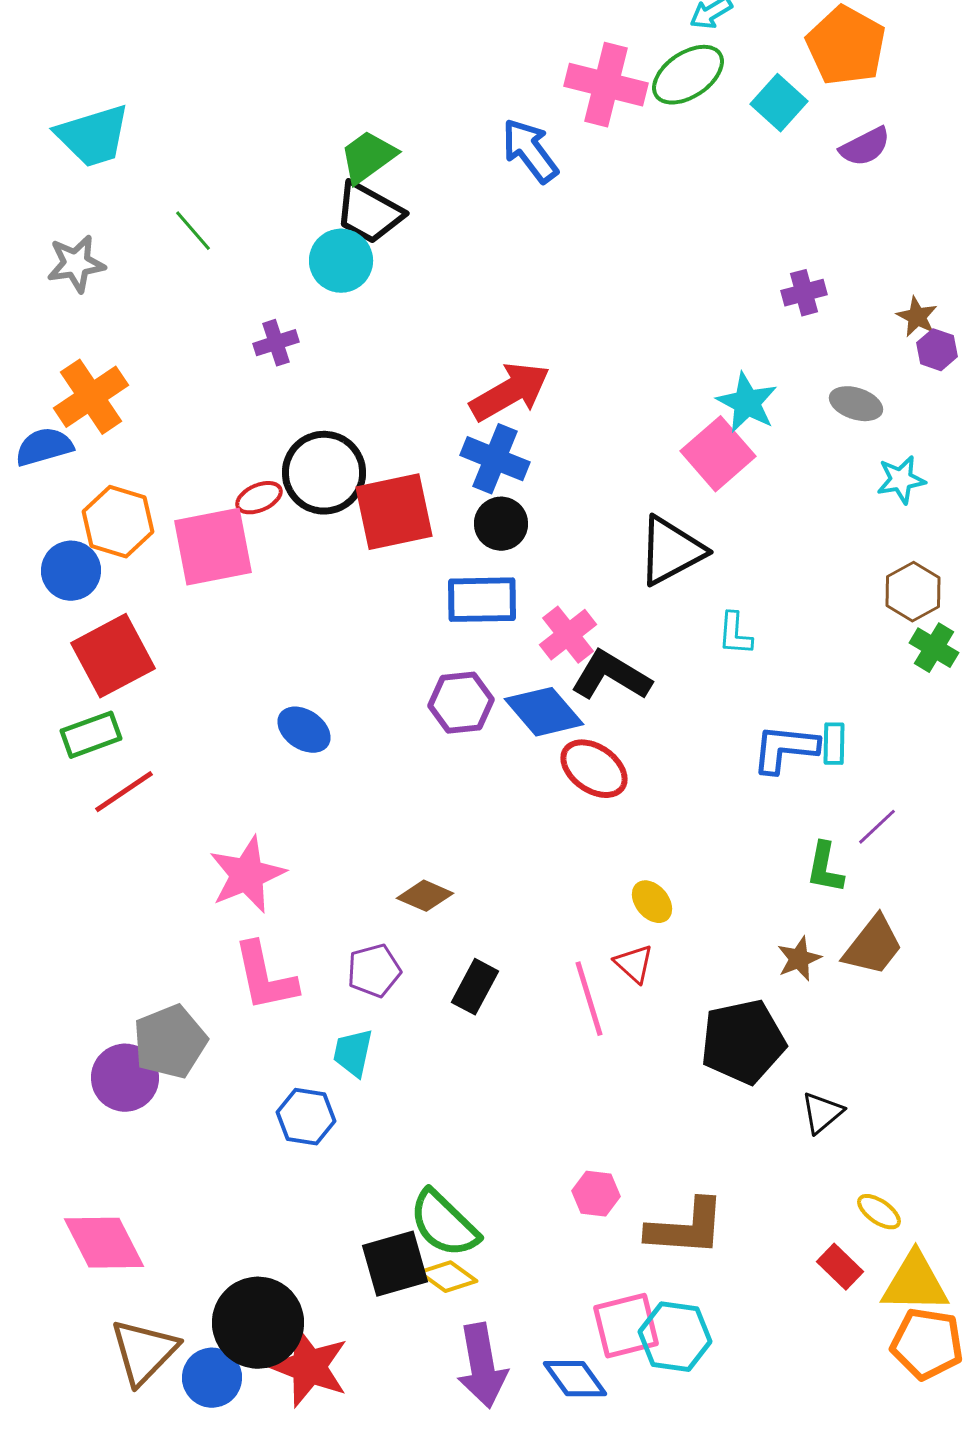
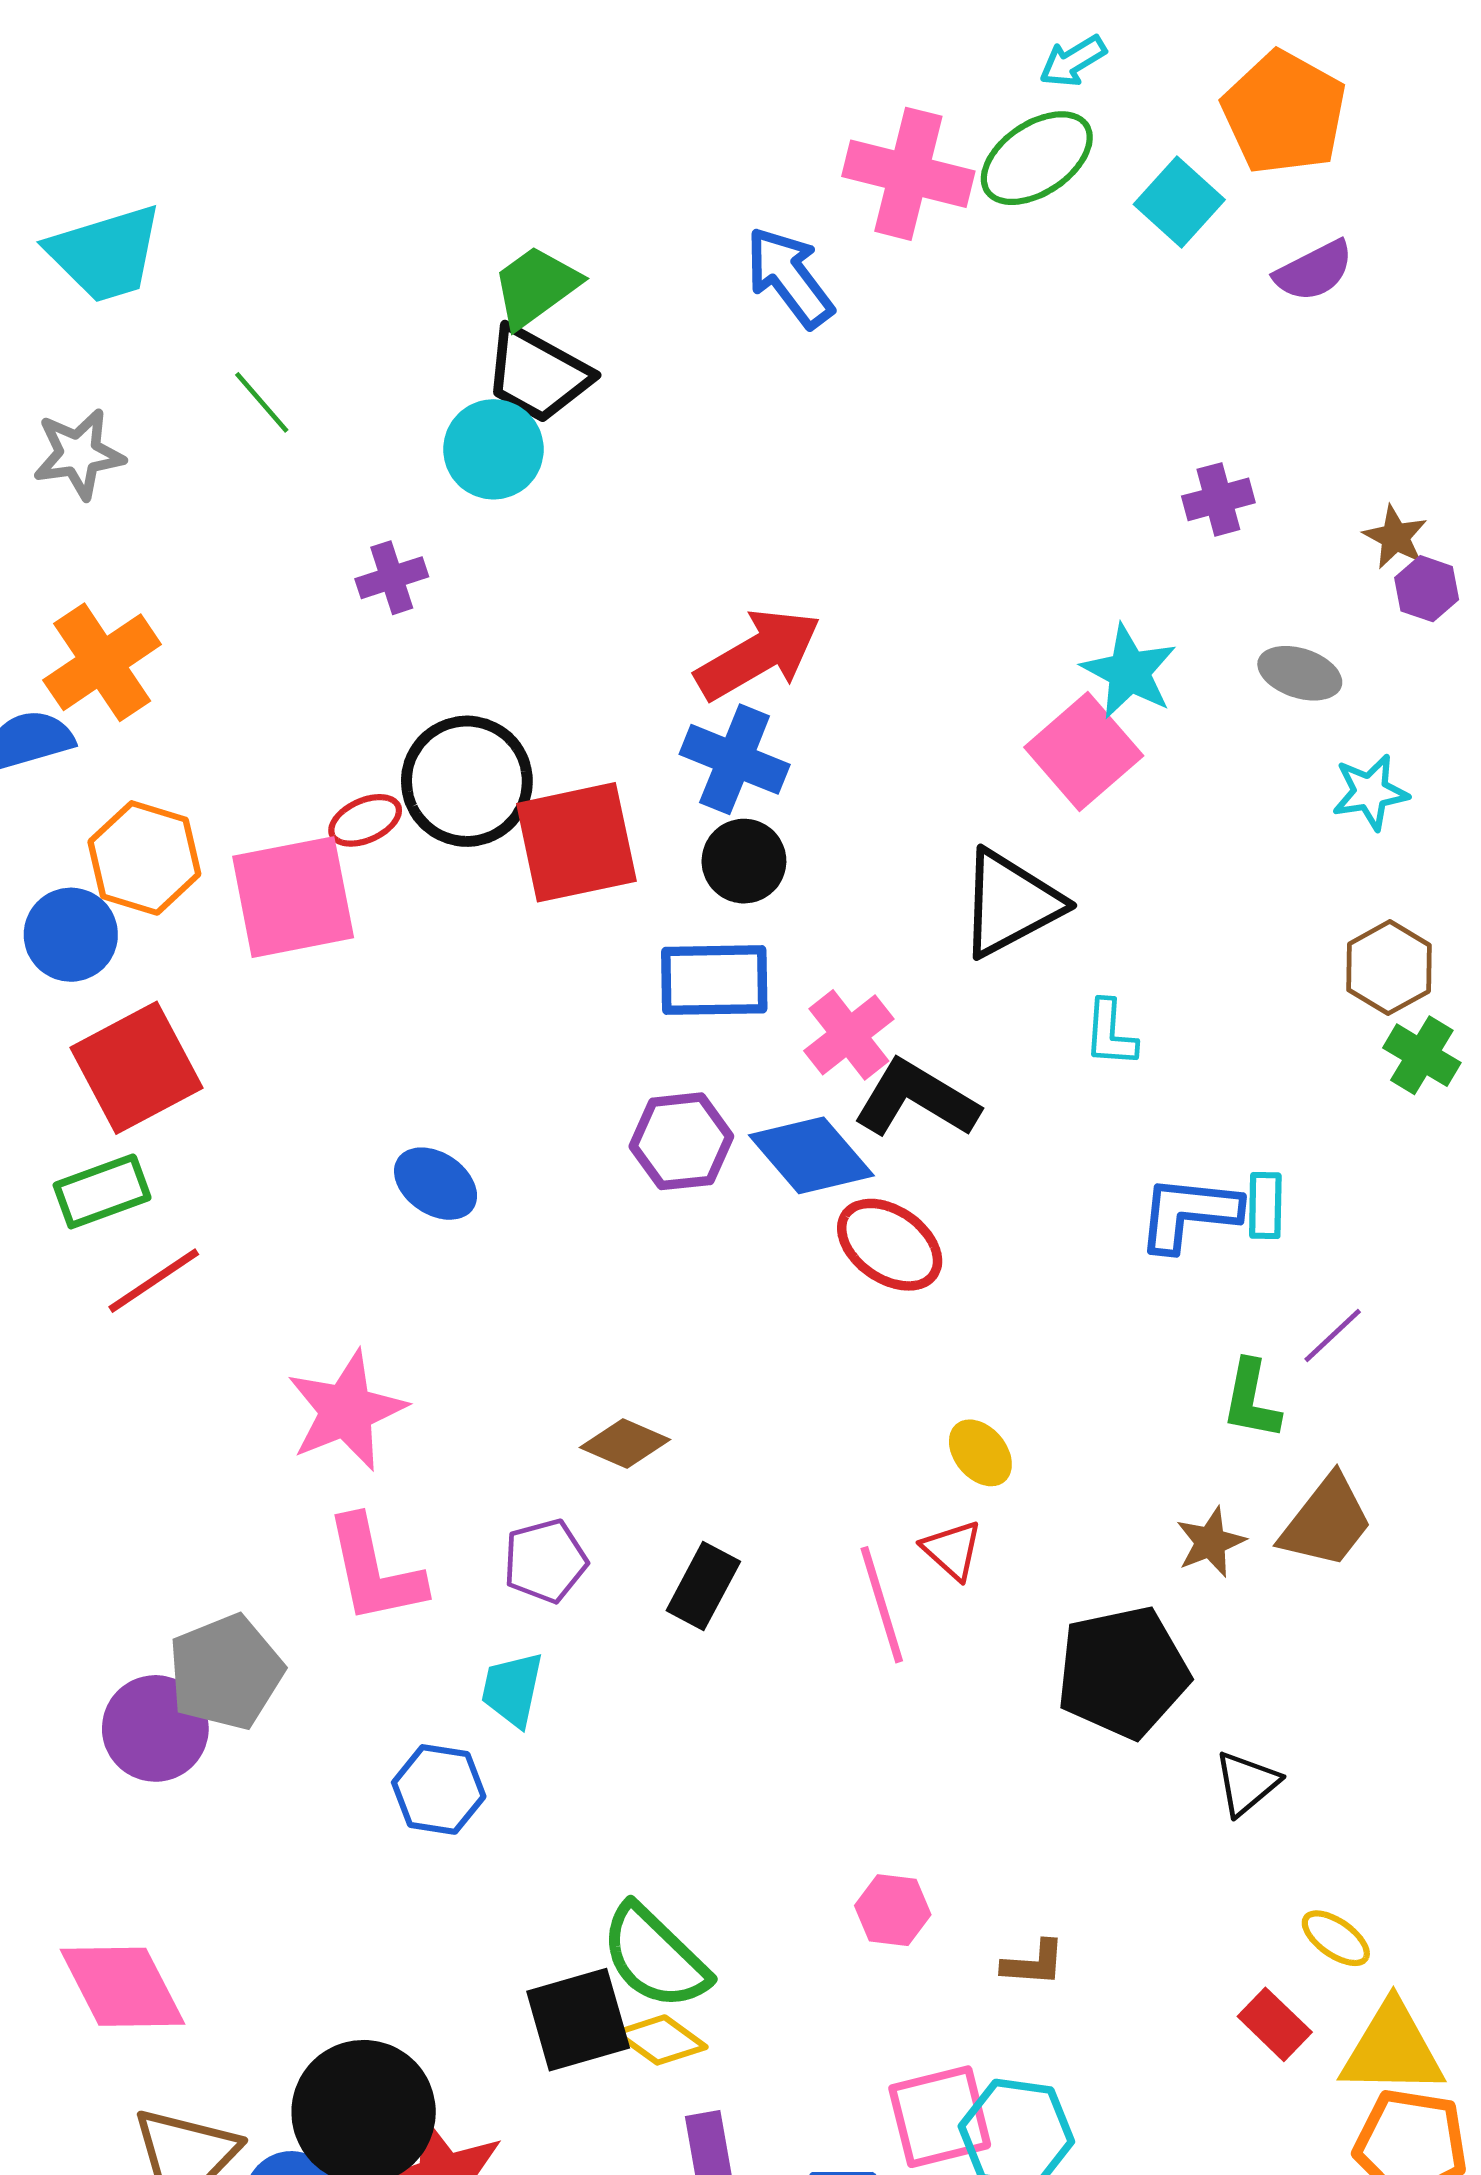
brown L-shape: (686, 1228) -> (1034, 1963), size x0.5

